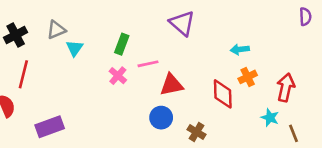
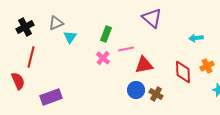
orange cross: (248, 77) -> (207, 66), moved
brown cross: (197, 132) -> (156, 94), moved

